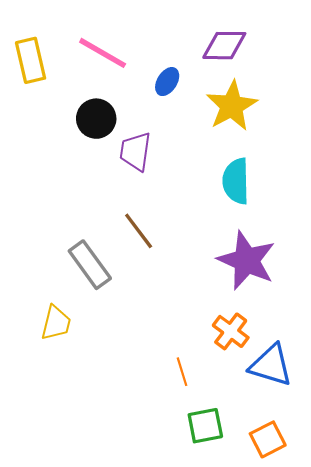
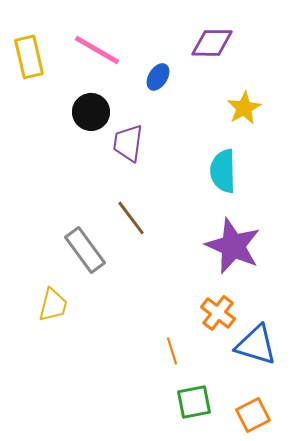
yellow star: (232, 106) -> (244, 108), moved, size x0.7

